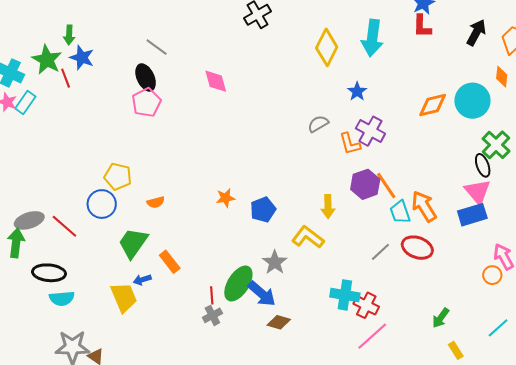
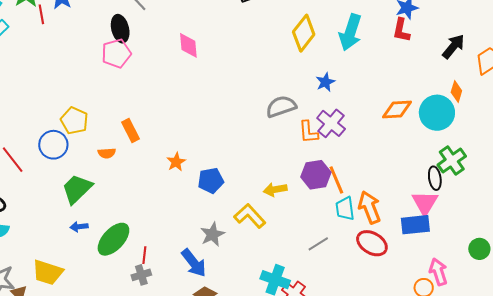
orange diamond: (502, 77) -> (456, 91), moved
gray semicircle: (318, 124) -> (281, 106), size x1.4
orange star: (226, 198) -> (176, 162), turned -30
yellow arrow: (328, 207) -> (275, 190), turned 70
red ellipse: (417, 248) -> (372, 243), moved
orange rectangle: (170, 262) -> (131, 130), moved
green ellipse: (238, 284) -> (113, 239), moved
yellow trapezoid: (124, 297) -> (48, 272), moved, turned 120

